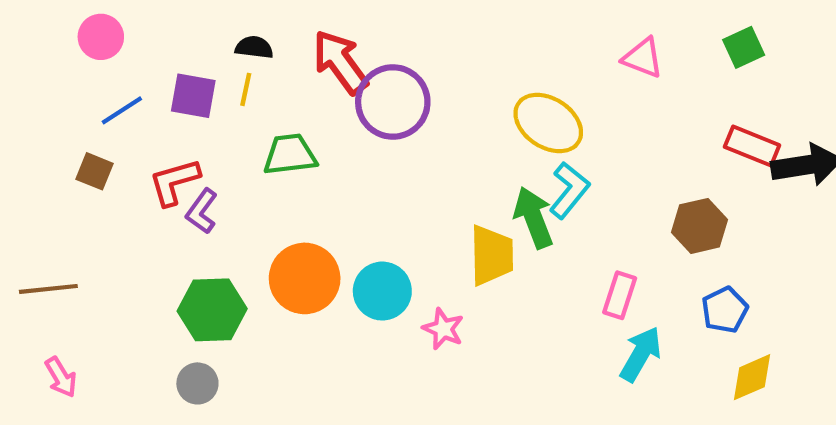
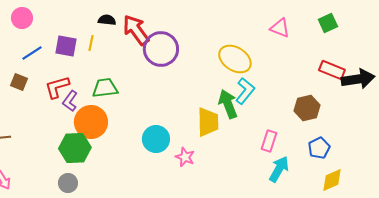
black semicircle: (254, 47) -> (107, 20), moved
green trapezoid: (290, 155) -> (105, 88), moved
orange circle: (305, 278) -> (91, 122), moved

